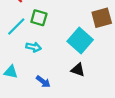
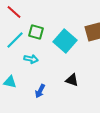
cyan square: (80, 41) -> (65, 41), moved
blue arrow: (43, 82) -> (40, 91), turned 80

